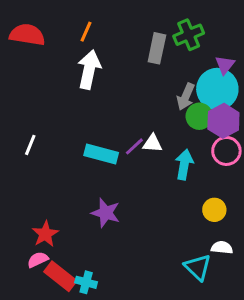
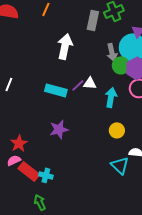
white arrow: (89, 69) -> (65, 46), moved
gray arrow: (186, 97) -> (112, 52), turned -36
yellow circle: (214, 210) -> (117, 130), moved
purple star: (106, 213) -> (59, 129), turned -30

